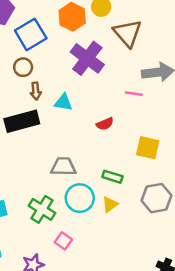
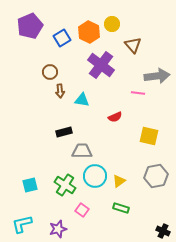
brown triangle: (128, 33) -> (133, 45), size x0.7
blue square: (31, 34) -> (62, 38), moved, size x0.7
black rectangle: (22, 121) -> (64, 132), moved, size x0.6
green rectangle: (112, 177) -> (121, 208), moved

